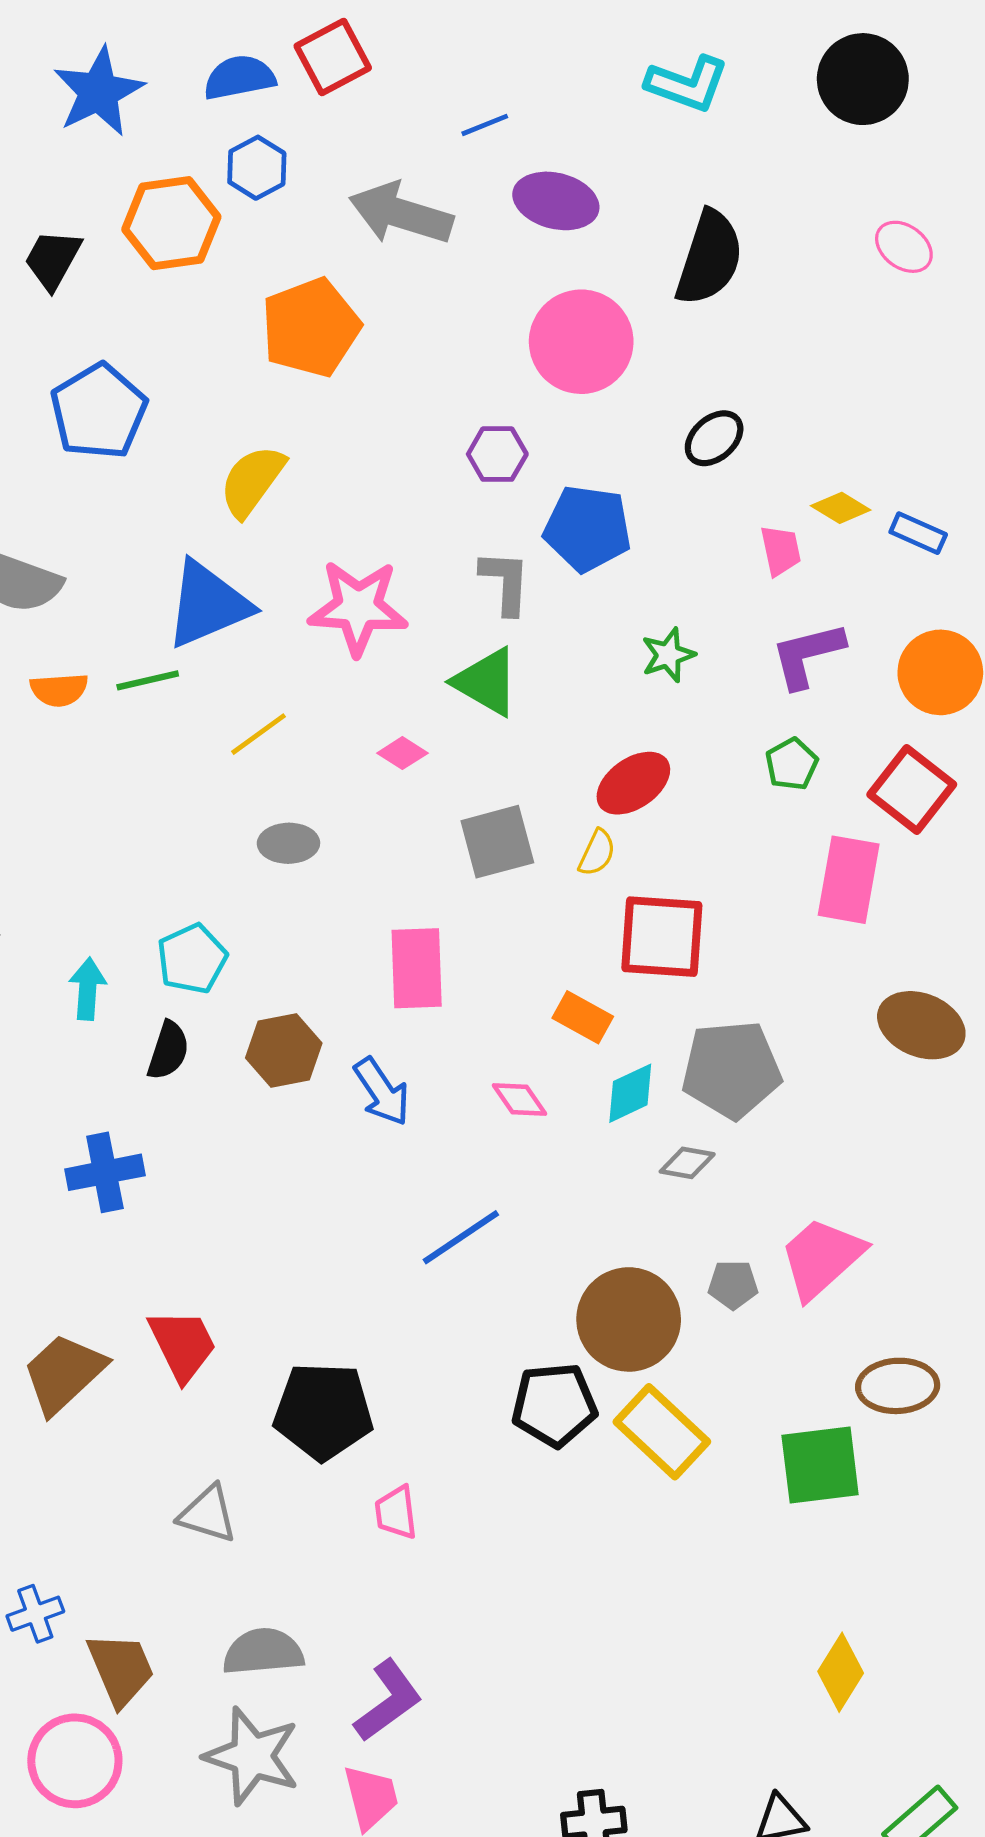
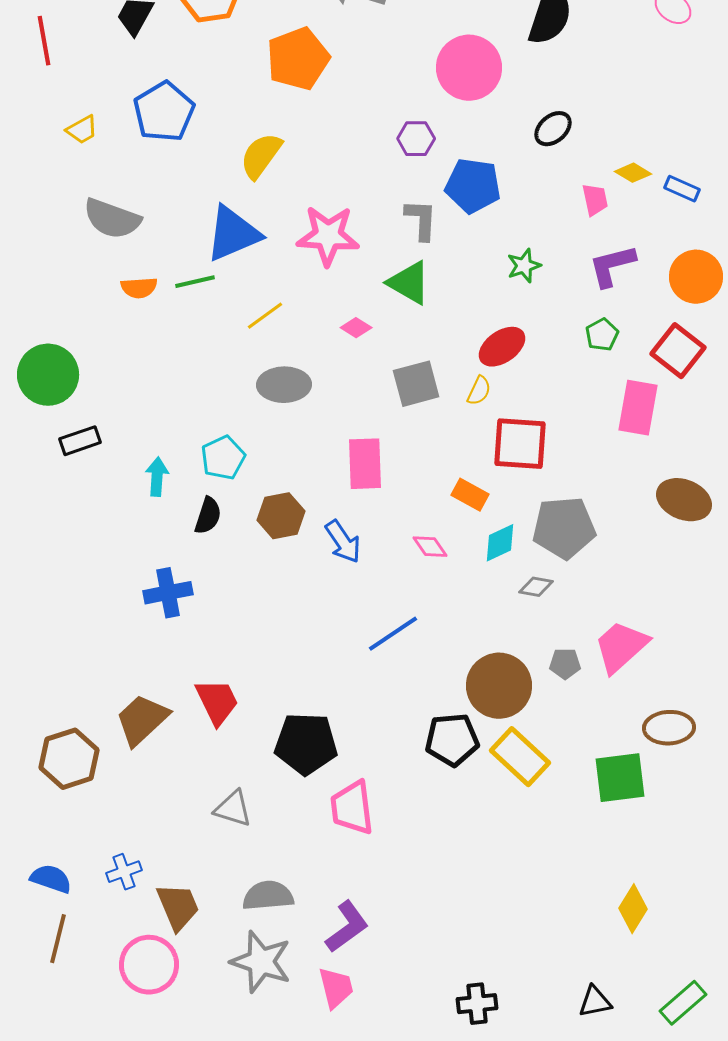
gray ellipse: (288, 843) -> (284, 385), size x1.4
pink trapezoid: (396, 1512) -> (352, 808), size x1.6

